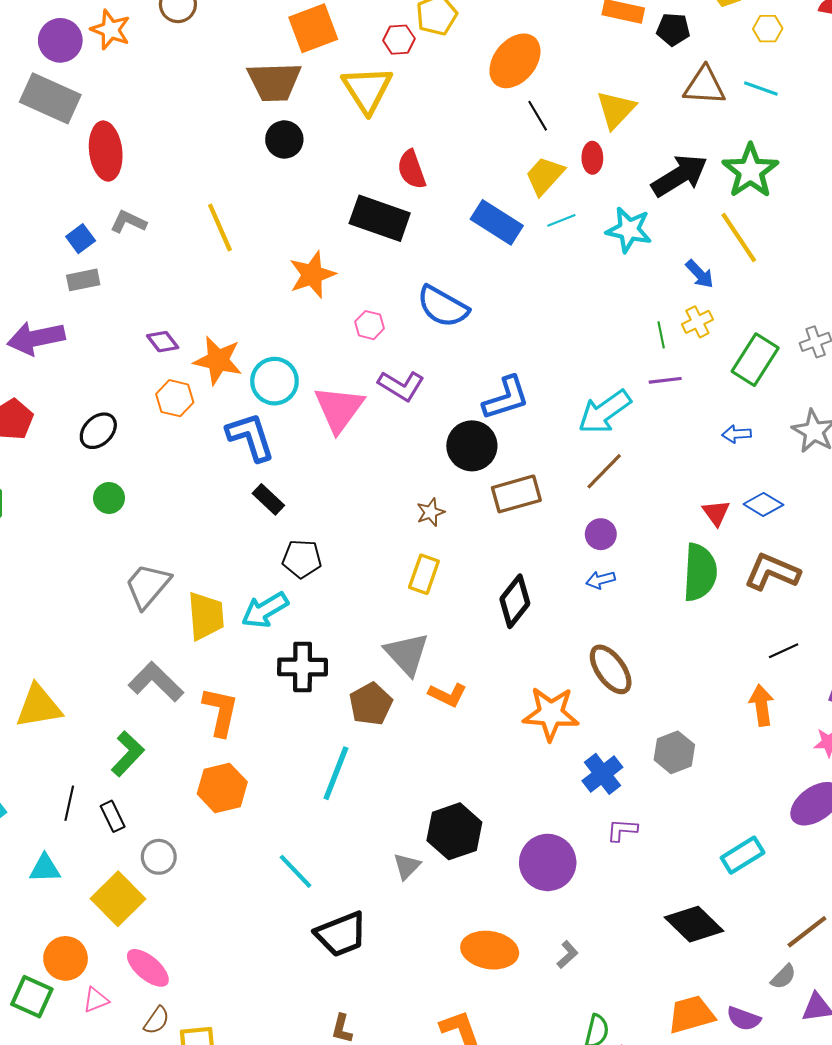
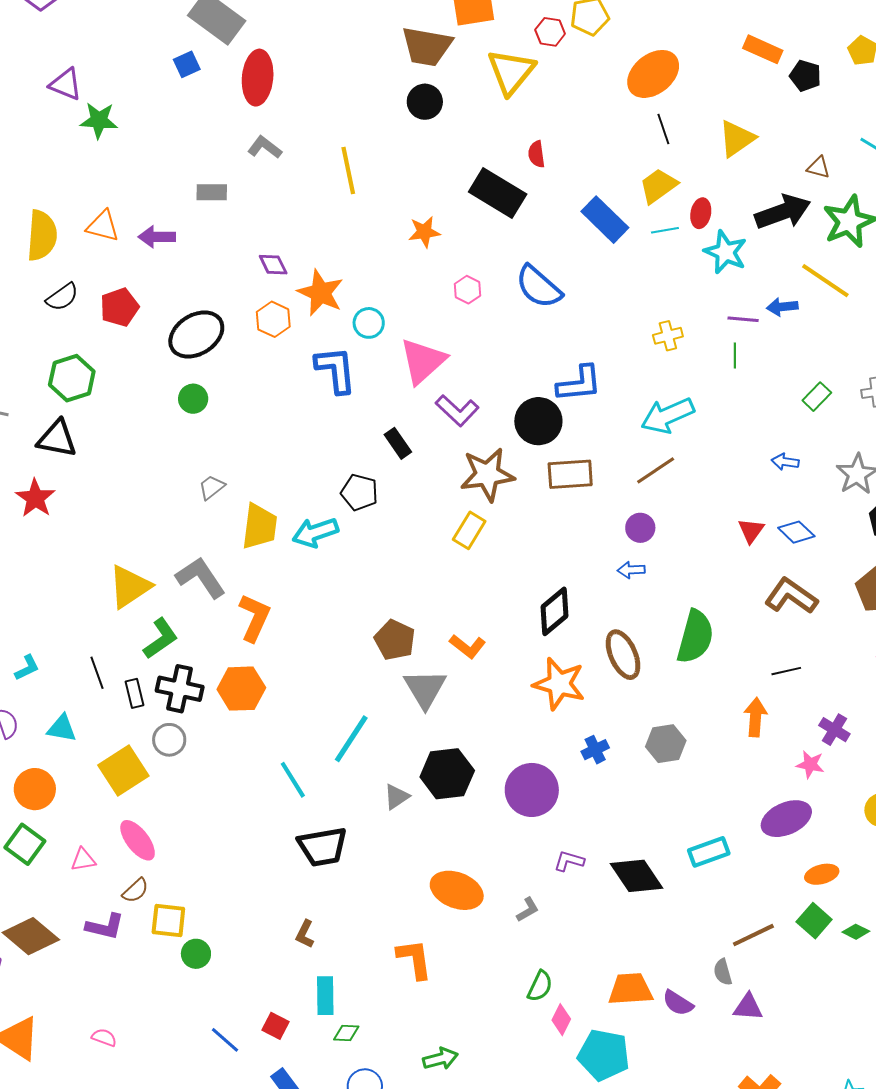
brown triangle: (704, 86) -> (818, 168), moved, size x0.6
red ellipse: (592, 158) -> (701, 213), moved
red semicircle: (412, 169) -> (537, 154), size x0.7
yellow line: (739, 237) -> (825, 281), turned -34
blue square: (81, 239) -> (187, 64), moved
blue arrow: (700, 274) -> (782, 307), turned 116
orange star: (312, 275) -> (424, 232), size x0.7
yellow cross: (697, 322) -> (668, 336), moved
purple arrow: (36, 338) -> (157, 237), size x0.7
green rectangle: (755, 360) -> (817, 397), size x0.6
purple line: (665, 380) -> (743, 319), moved
cyan circle: (274, 381) -> (369, 323), size x0.7
purple L-shape: (401, 386) -> (457, 410), moved
black ellipse: (98, 431) -> (196, 334), size x1.5
black rectangle: (268, 499) -> (398, 443), moved
brown star: (431, 512) -> (487, 474), size x2.0
green semicircle: (700, 572) -> (695, 637), moved
gray trapezoid: (148, 586) -> (212, 487), size x0.6
black diamond: (515, 601) -> (554, 611), moved
gray triangle: (407, 654) -> (425, 689), moved
black cross: (303, 667) -> (180, 689), moved
brown pentagon: (371, 704) -> (395, 640), turned -30
yellow triangle: (39, 706) -> (130, 587), moved, turned -36
cyan line: (336, 773) -> (351, 739), moved
blue cross: (602, 774) -> (595, 750), size x0.7
black line: (69, 803) -> (97, 673), turned -44
purple L-shape: (622, 830) -> (569, 861), moved
purple circle: (548, 862) -> (532, 790), moved
black diamond: (694, 924) -> (637, 876), moved
orange circle: (66, 958) -> (35, 789), moved
gray semicircle: (783, 977) -> (723, 972), turned 108

